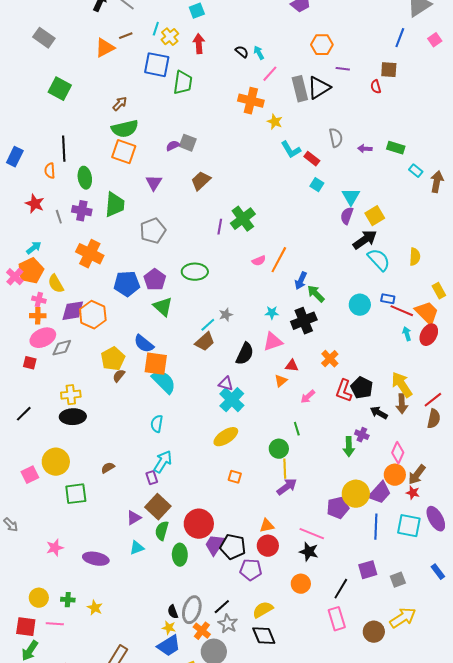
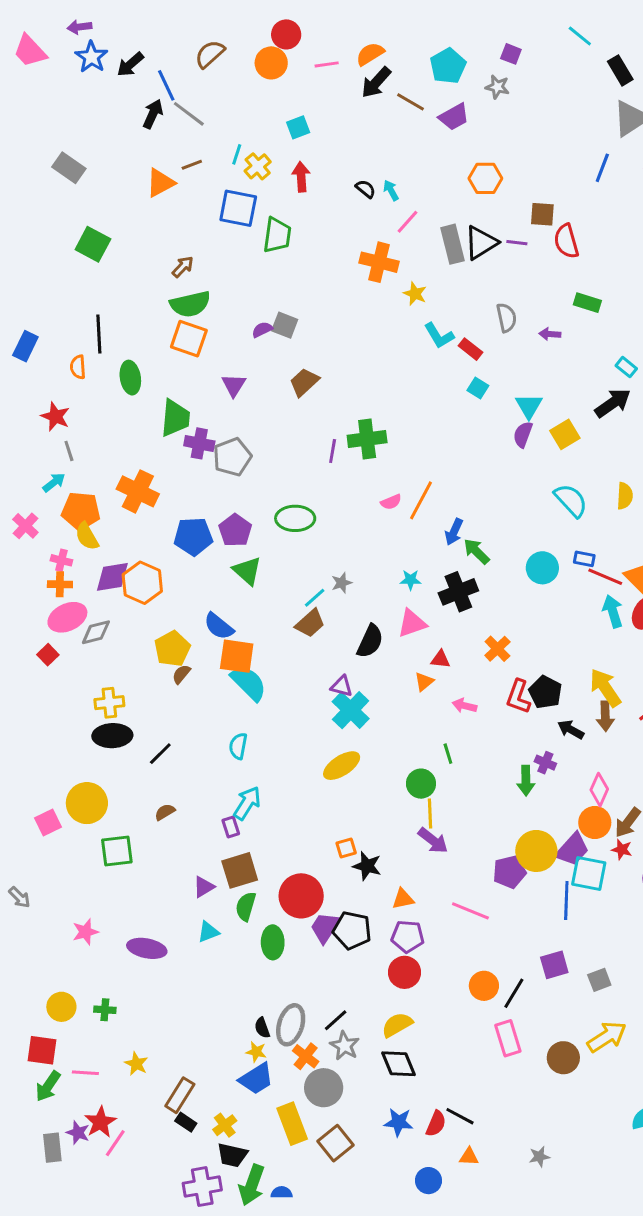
purple line: (343, 69) -> (517, 243), moved
brown square: (389, 70) -> (542, 214), moved
red semicircle: (376, 87) -> (566, 241), size x1.6
green rectangle: (396, 148) -> (587, 303), moved
purple cross: (82, 211) -> (199, 443), moved
gray line: (59, 217) -> (69, 451), moved
green cross: (243, 219) -> (367, 439), turned 30
black arrow: (365, 240) -> (613, 403), moved
orange pentagon: (31, 271) -> (81, 511), moved, turned 30
cyan arrow: (407, 334) -> (613, 611), size x1.5
red square: (30, 363) -> (48, 655), turned 32
pink arrow: (308, 397) -> (464, 706), turned 56
black line: (24, 414) -> (160, 754), moved
orange square: (235, 477) -> (346, 848), moved, turned -32
purple arrow: (287, 487) -> (433, 840), turned 75
brown square: (158, 507) -> (240, 870), turned 30
cyan square: (409, 526) -> (589, 873), moved
red circle: (268, 546) -> (405, 972), moved
black star: (309, 552) -> (367, 866), moved
purple pentagon: (251, 570) -> (408, 936), moved
orange circle: (301, 584) -> (484, 986), moved
yellow star: (95, 608) -> (136, 1064), moved
pink line: (55, 624) -> (85, 1073), moved

